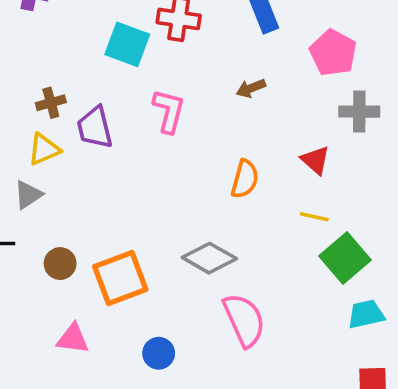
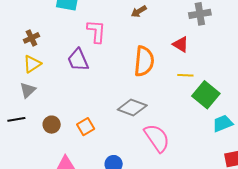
purple trapezoid: (95, 128) -> (78, 60), moved
orange semicircle: (245, 179) -> (144, 61), size x1.4
orange square: (120, 278) -> (86, 127), size x0.6

